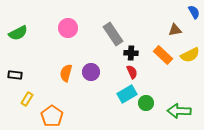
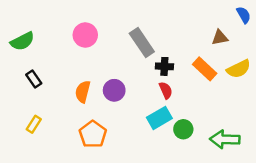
black rectangle: (15, 75) -> (34, 79), moved, turned 48
orange pentagon: (52, 116) -> (93, 134), moved

